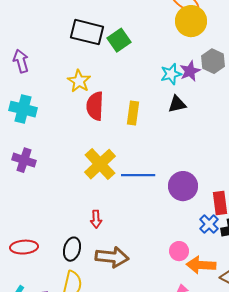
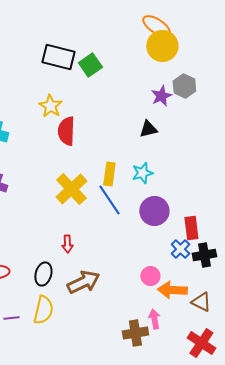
cyan star: (171, 74) -> (142, 173), moved
yellow rectangle: (133, 113) -> (109, 174), moved
blue line: (138, 175) -> (109, 200), turned 56
brown arrow: (112, 257) -> (83, 282), turned -32

